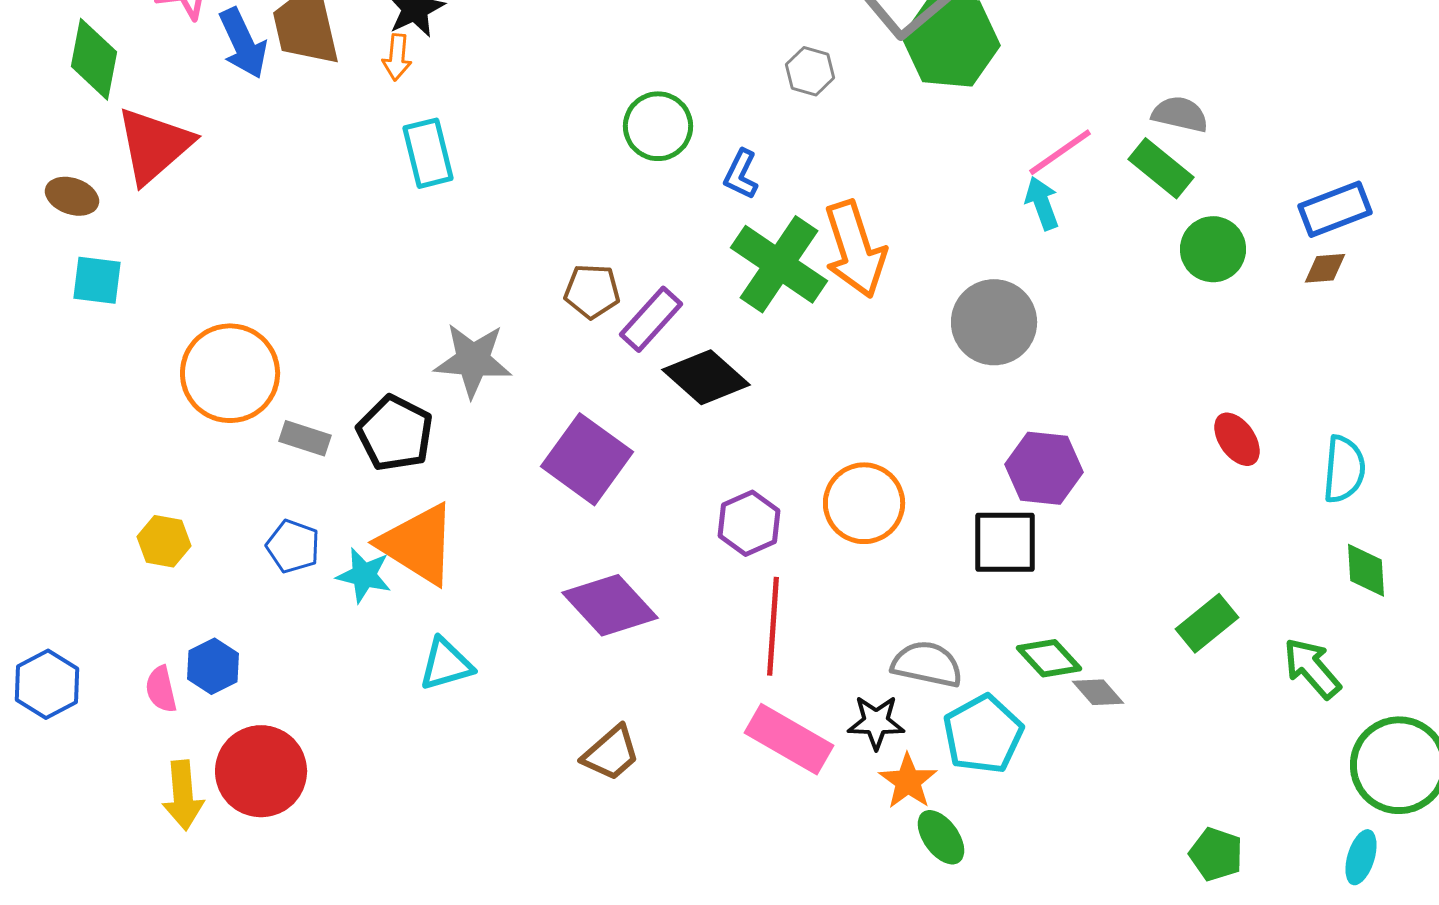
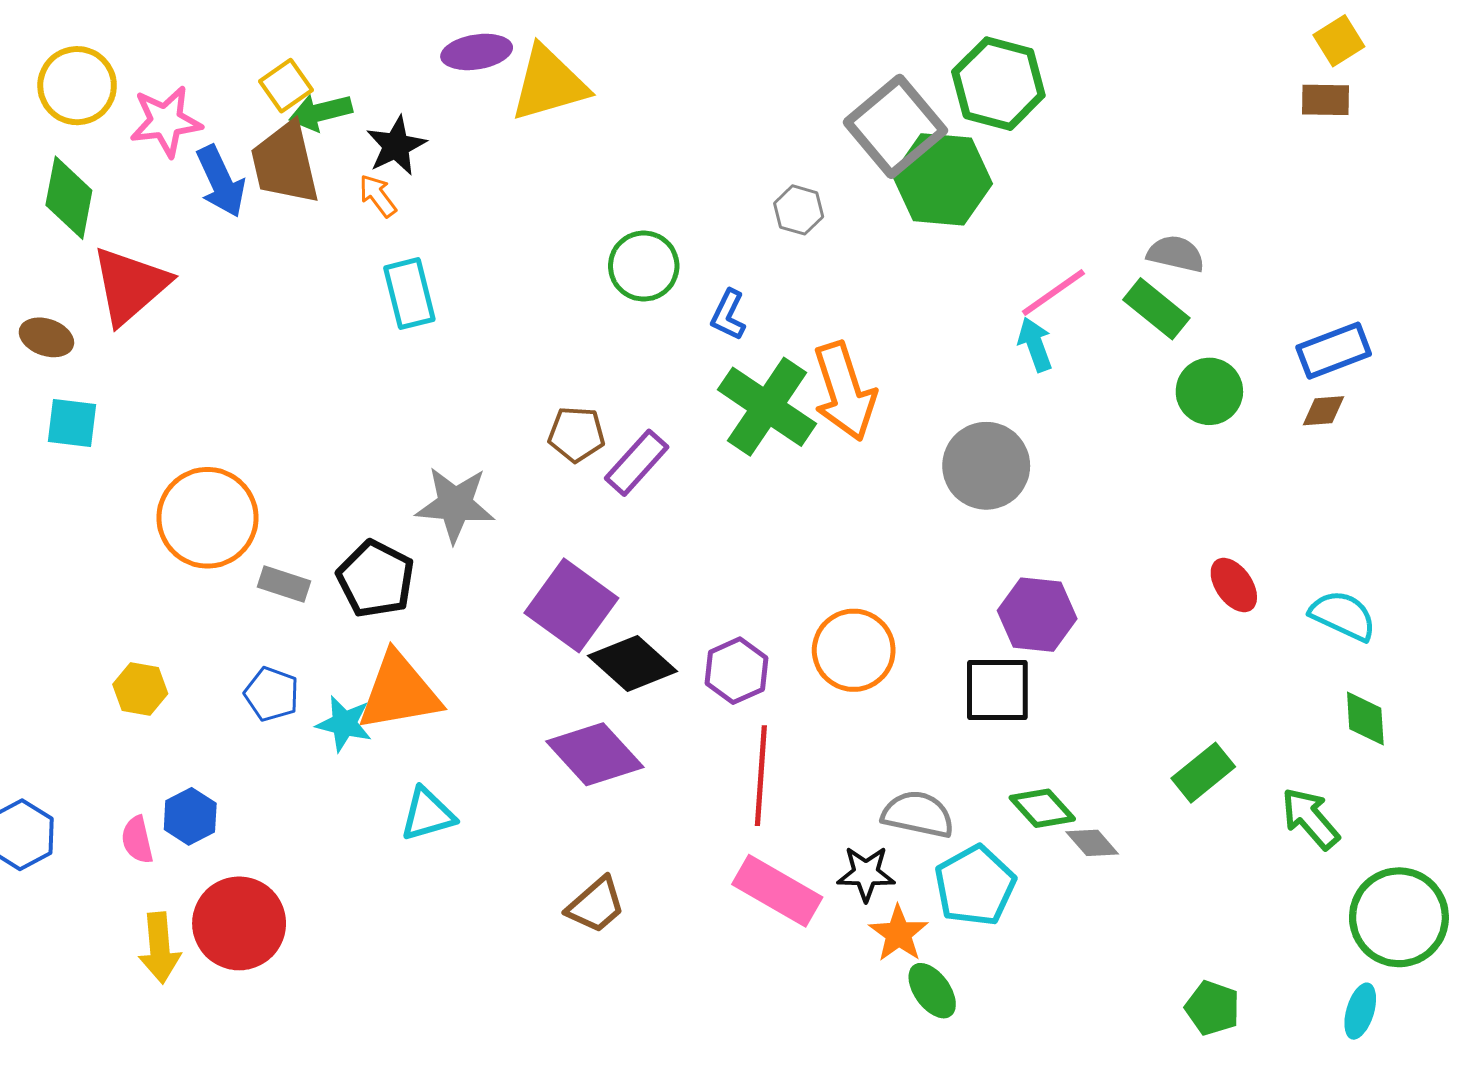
orange arrow: (397, 57) -> (378, 196), turned 138
black diamond: (706, 377) -> (633, 663), moved
cyan semicircle: (1344, 469) -> (1343, 616), turned -70
orange triangle: (418, 544) -> (399, 692), turned -42

